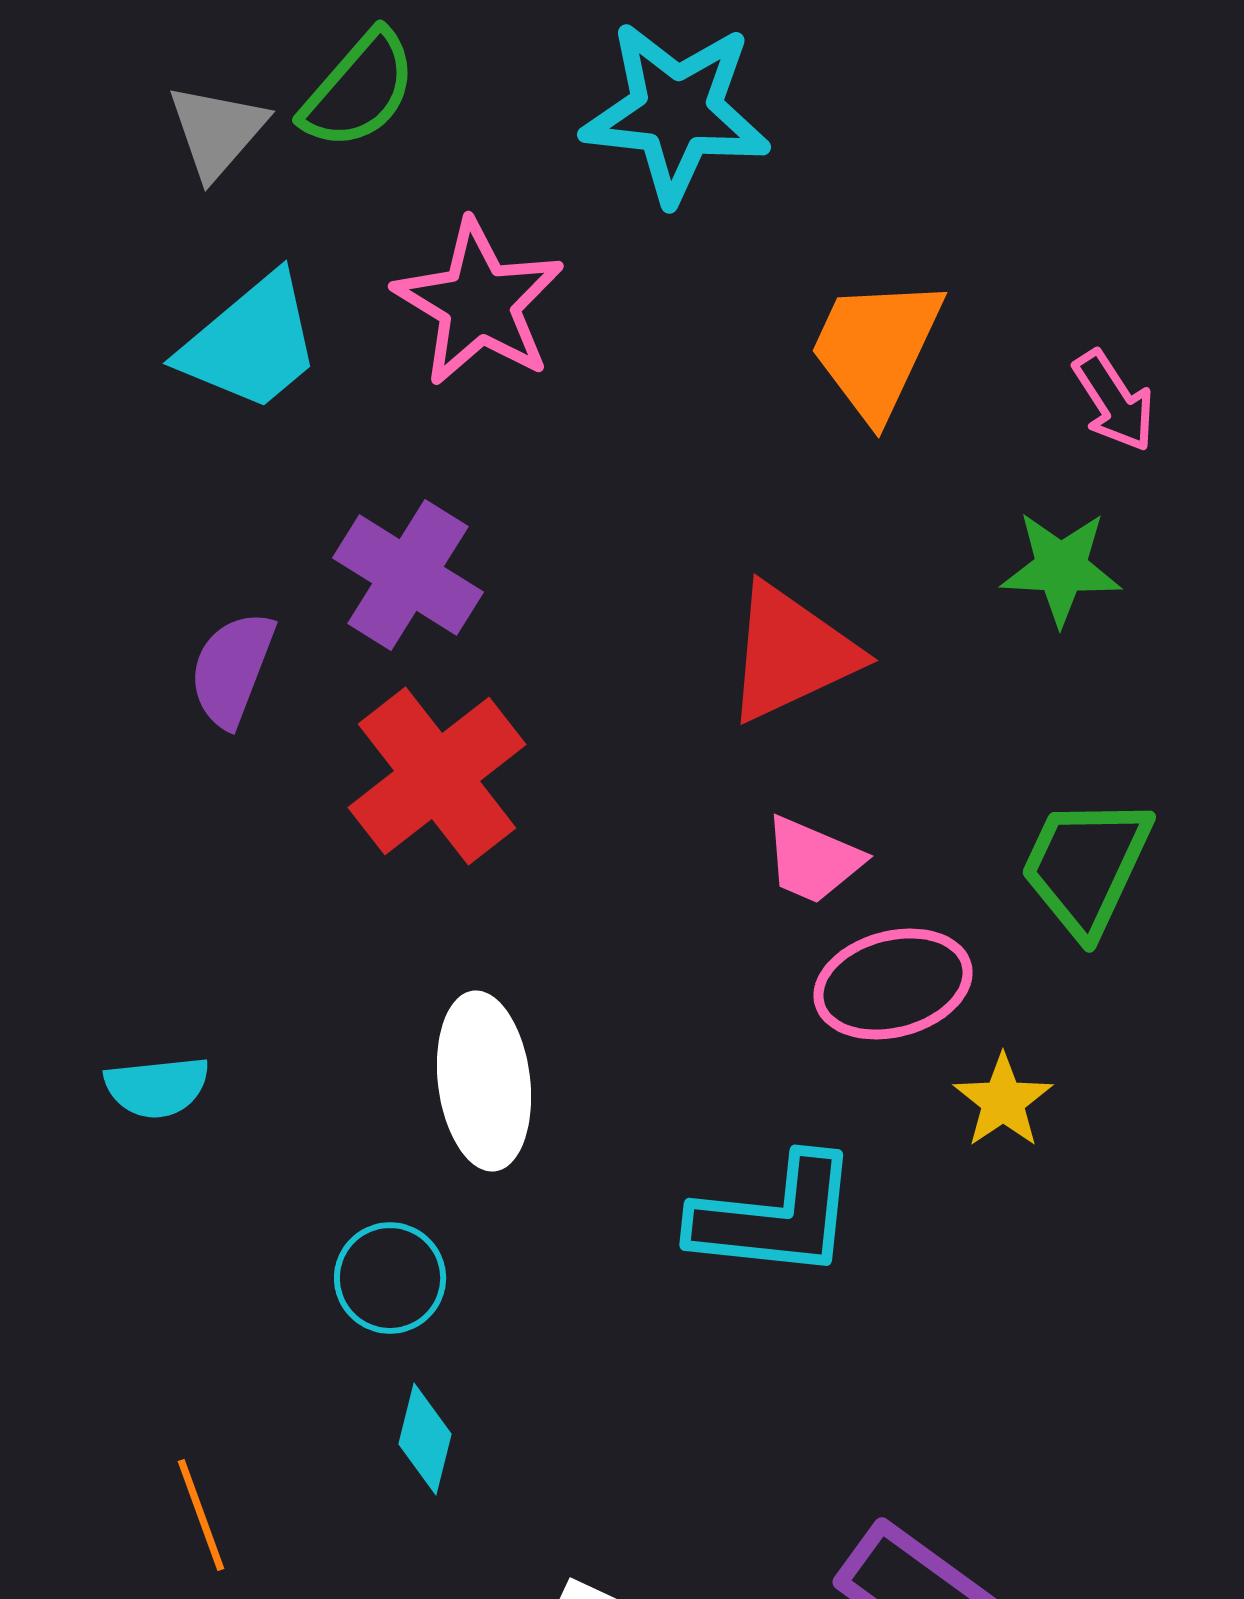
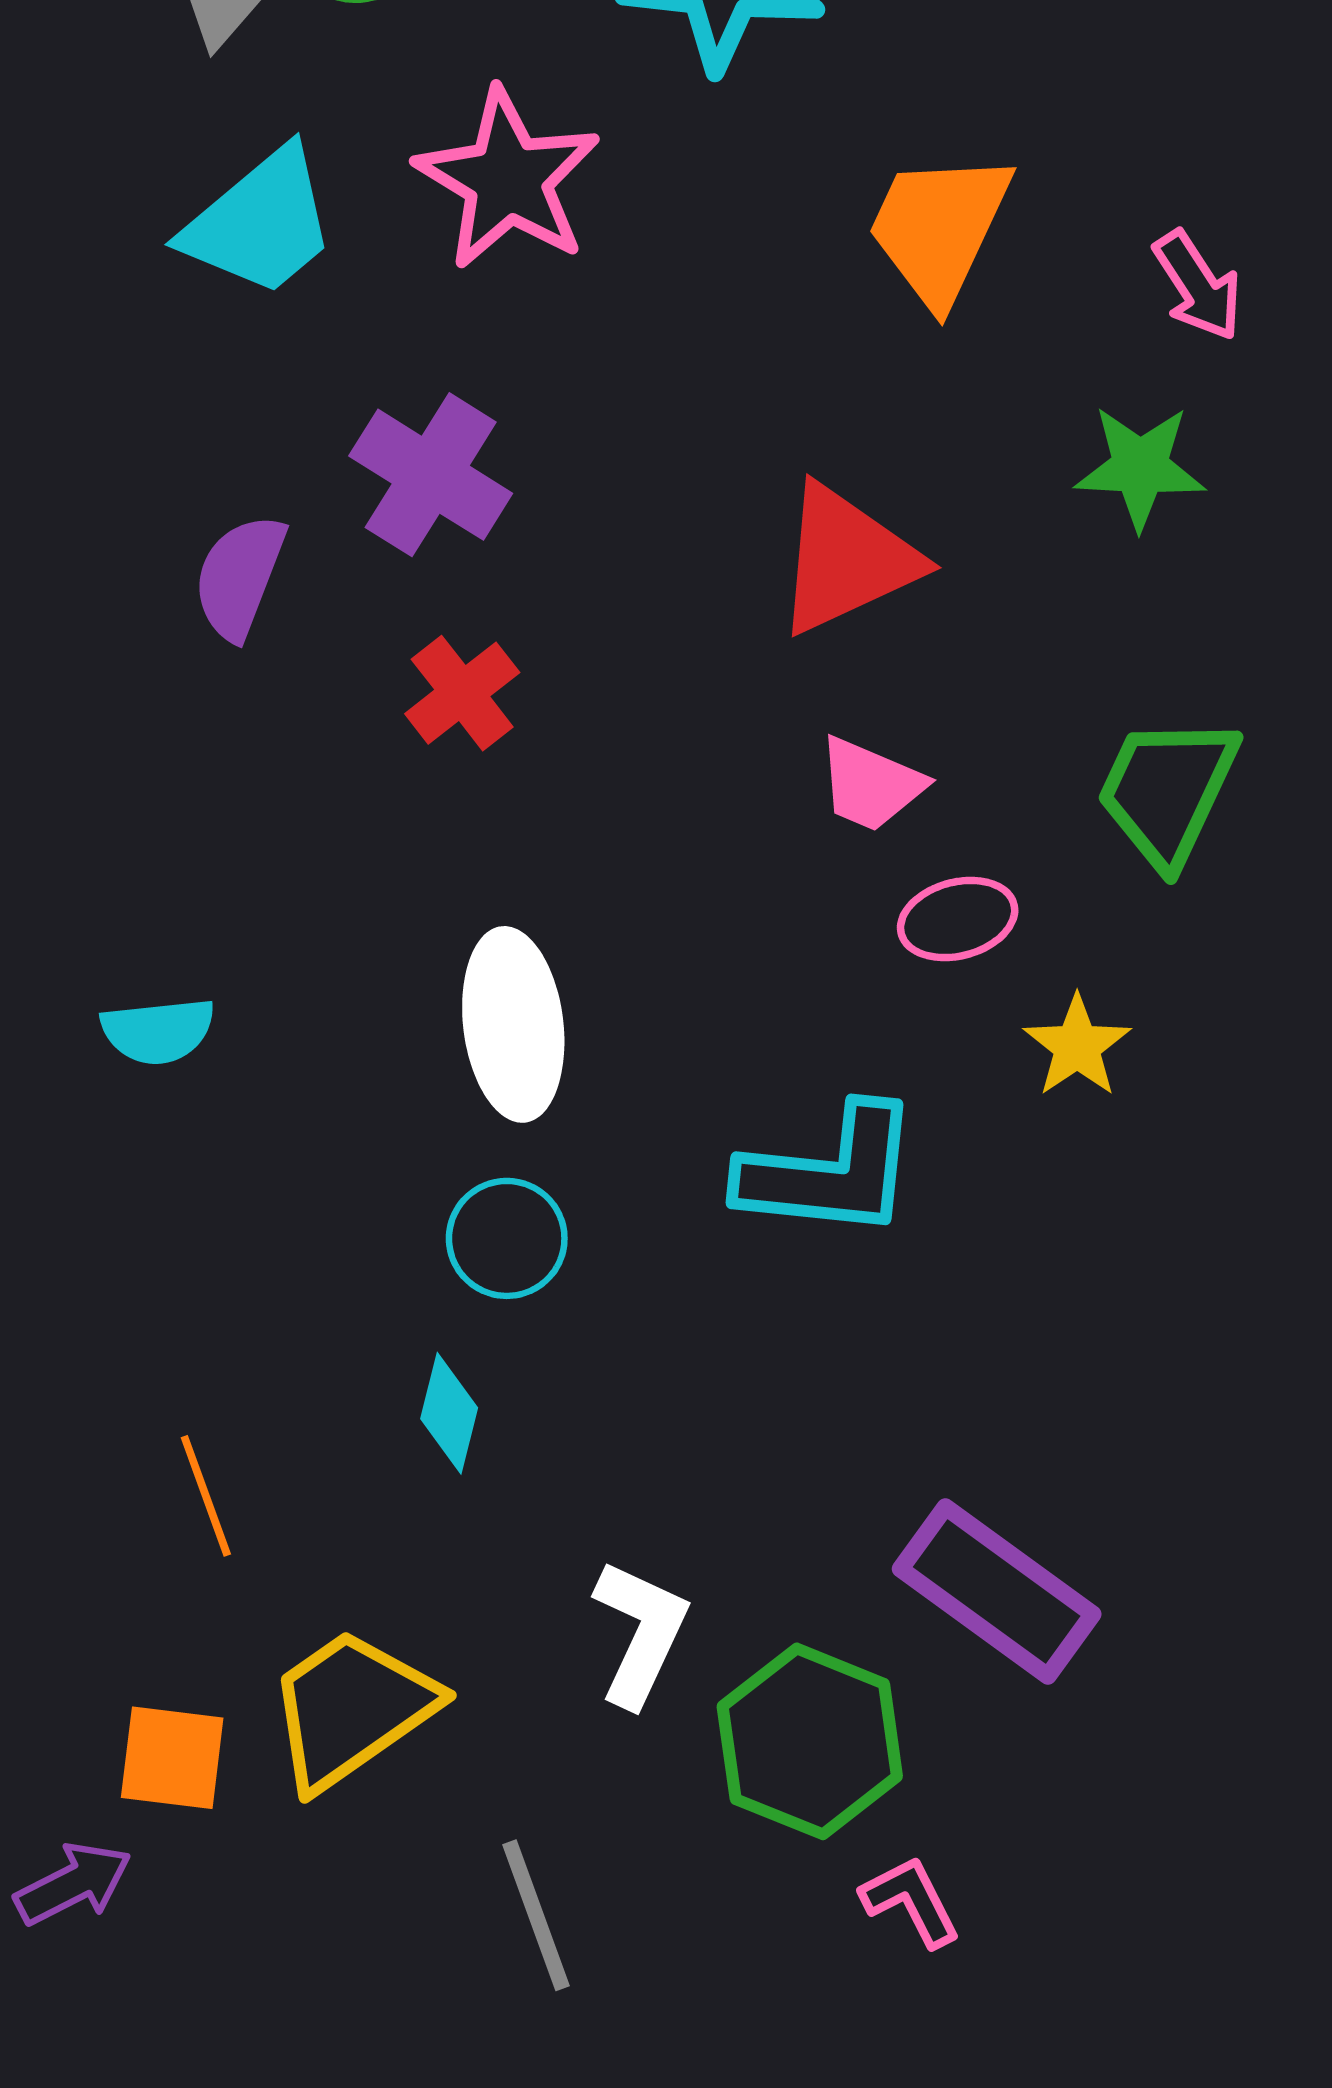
red cross: (437, 776) -> (462, 693), size x0.6
pink ellipse: (893, 984) -> (958, 919), size x0.7
cyan circle: (390, 1278) -> (507, 1238), moved

